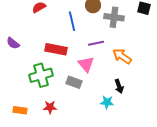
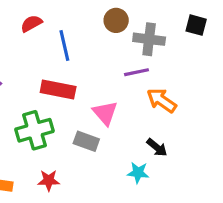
blue line: (72, 21) -> (64, 45), moved
purple line: (96, 43) -> (136, 72), moved
black arrow: (119, 86) -> (157, 147), turned -32

